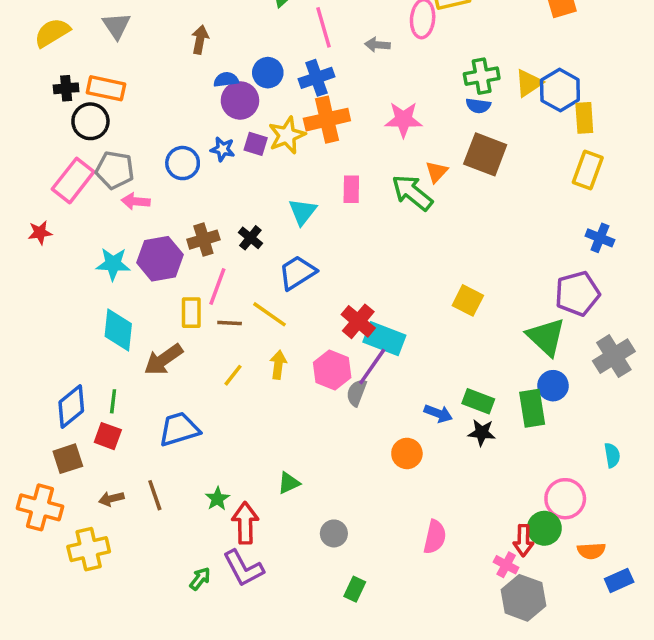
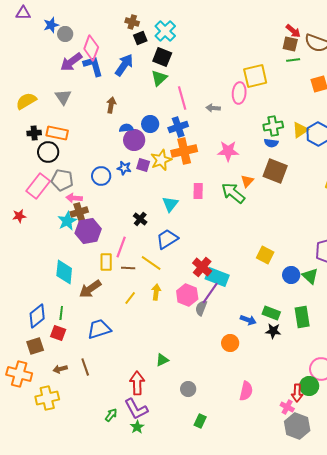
brown cross: (203, 240) -> (79, 212), moved
cyan star: (113, 264) -> (67, 221), moved, turned -30
green triangle: (546, 337) -> (310, 276), size x0.7
blue circle: (553, 386) -> (291, 275), moved
green star: (217, 499) -> (137, 427), moved

